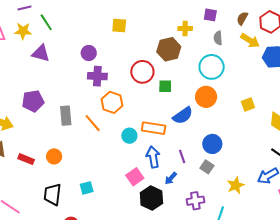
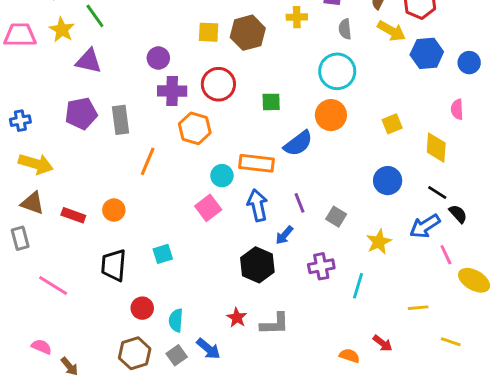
yellow square: (119, 25) -> (209, 32), moved
yellow star: (23, 31) -> (62, 30), turned 30
brown hexagon: (169, 49) -> (248, 33), moved
red circle: (142, 72) -> (218, 84), moved
purple pentagon: (33, 101) -> (81, 113), moved
gray rectangle: (66, 116) -> (121, 120), moved
orange line: (93, 123) -> (148, 161), moved, turned 66
blue circle: (212, 144) -> (388, 181), moved
pink square: (135, 177) -> (208, 208), moved

